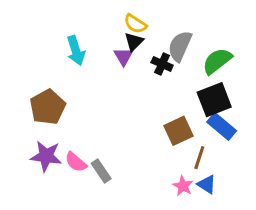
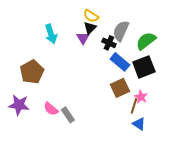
blue rectangle: (222, 126) -> (120, 62), moved
purple star: (46, 156) -> (19, 105), moved
pink star: (183, 186) -> (141, 97), moved

